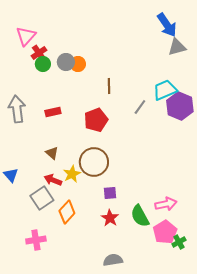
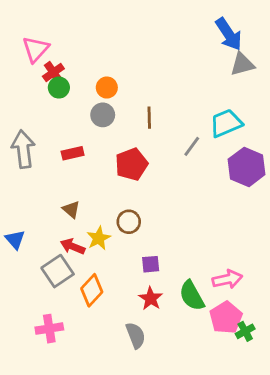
gray circle: (66, 62) -> (103, 115), moved
purple hexagon: (180, 106) -> (247, 167), moved
brown circle: (94, 162) -> (129, 222), size x0.6
gray semicircle: (113, 260) -> (136, 335), moved, turned 78

